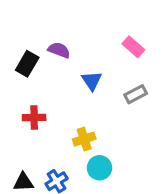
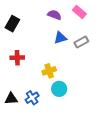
purple semicircle: (59, 50) -> (54, 15), moved
blue triangle: (92, 81) -> (60, 38), moved, turned 48

